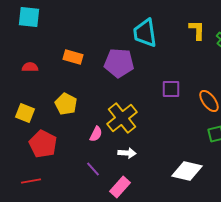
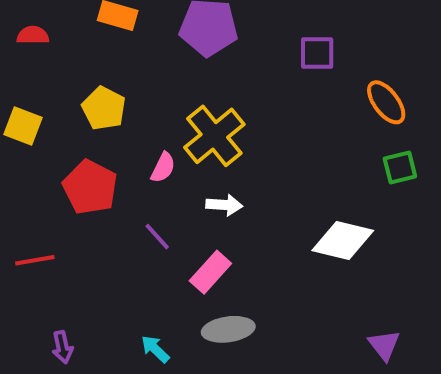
purple square: (171, 89) -> (317, 53), moved
red pentagon: (43, 144) -> (90, 187), moved

